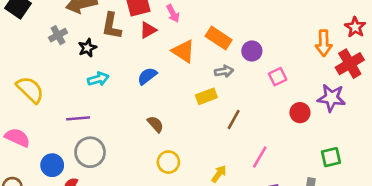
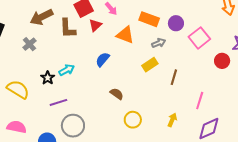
black star: (87, 48) -> (48, 78), moved
pink square: (278, 77) -> (199, 38), size x1.5

